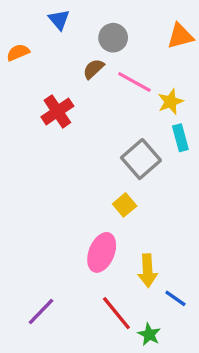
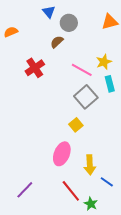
blue triangle: (59, 20) -> (49, 12), moved
pink line: (134, 82) -> (82, 70), moved

